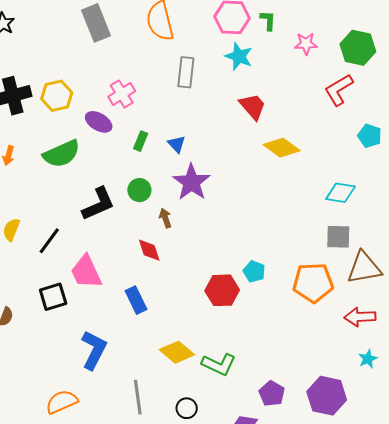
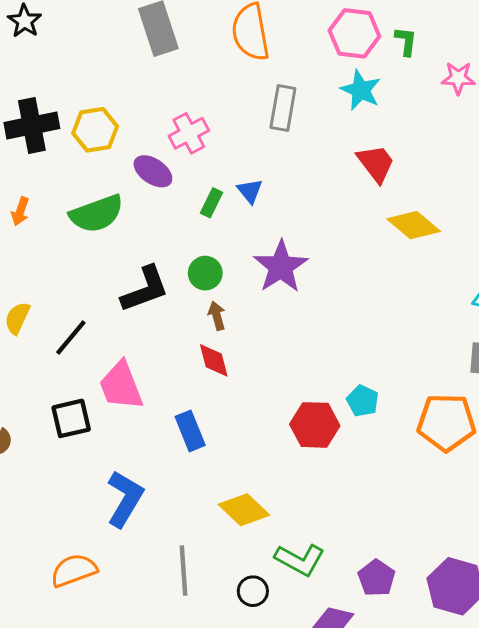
blue triangle: (177, 144) -> (250, 191), moved
brown arrow: (165, 218) -> (217, 316), moved
green L-shape: (219, 364) -> (300, 560), moved

